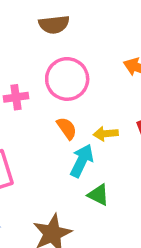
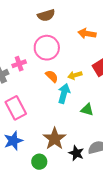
brown semicircle: (54, 25) -> (46, 15), moved
green triangle: (98, 195) -> (87, 110), moved

